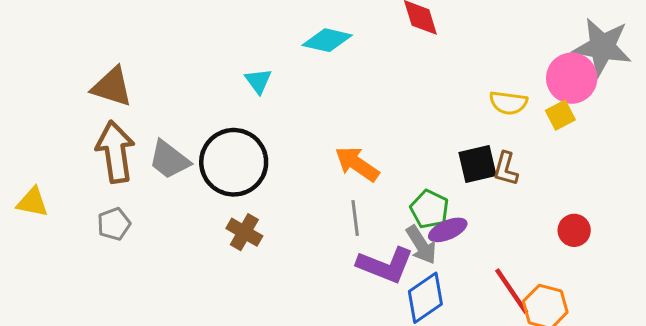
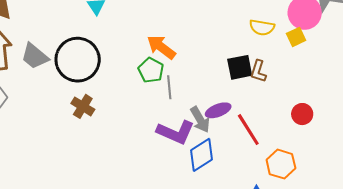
orange arrow: (357, 164) -> (161, 47), moved
green pentagon: (429, 209) -> (151, 70), moved
gray line: (355, 218) -> (169, 87), moved
red line: (512, 291) -> (248, 130), moved

